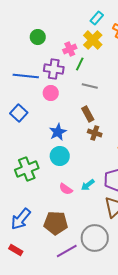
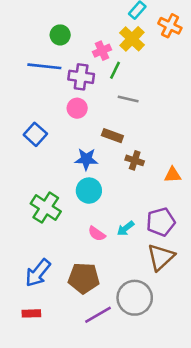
blue line: (26, 76) -> (44, 66), moved
brown rectangle: (88, 114) -> (112, 136), moved, turned -42
blue star: (58, 132) -> (86, 159), turned 30
green cross: (27, 169) -> (46, 208), turned -35
red rectangle: (16, 250) -> (31, 313), turned -32

